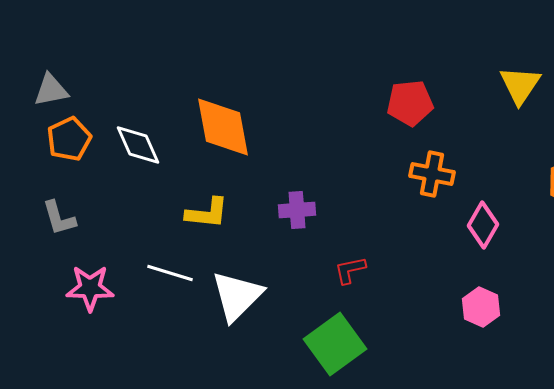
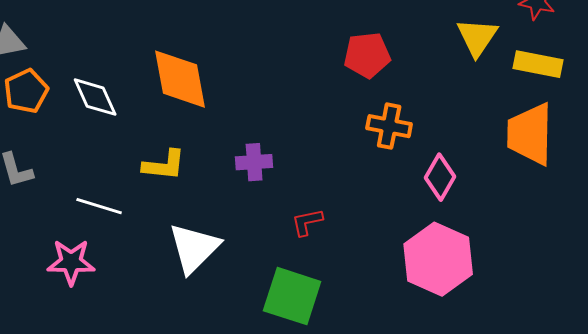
white line: (170, 273) -> (99, 206), moved
pink star: (90, 288) -> (71, 262), moved
pink hexagon: (481, 307) -> (438, 259), size x1.8
green square: (335, 344) -> (292, 296), turned -36

